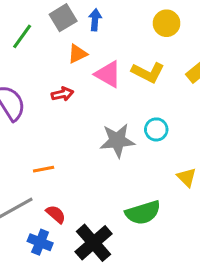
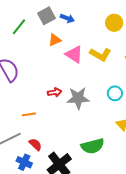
blue arrow: (95, 20) -> (67, 18), turned 104
red arrow: (62, 94) -> (55, 92), moved
cyan circle: (156, 129) -> (115, 93), moved

